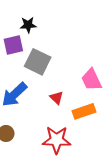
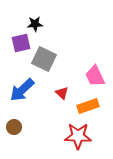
red star: (57, 140) -> (78, 136), moved

